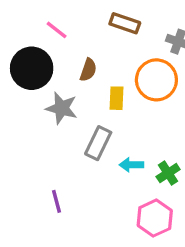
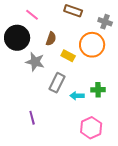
yellow rectangle: (116, 98) -> (68, 56), turned -64
green cross: (168, 173) -> (98, 90), moved, turned 32

